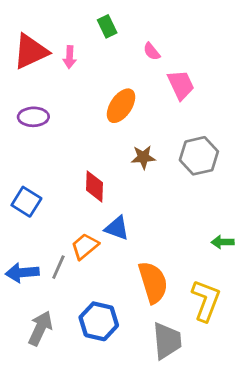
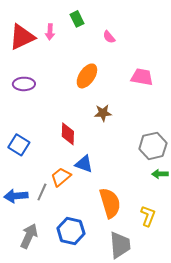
pink arrow: (70, 57) -> (50, 32), moved
pink trapezoid: (181, 85) -> (142, 77), moved, turned -55
gray hexagon: (199, 156) -> (153, 146), moved
yellow L-shape: (206, 300) -> (148, 216), size x0.7

